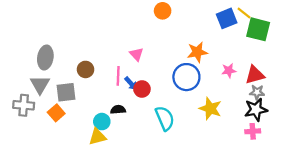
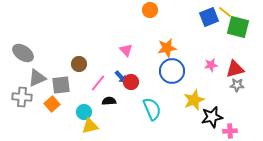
orange star: (197, 52) -> (167, 48), moved
gray ellipse: (45, 58) -> (23, 53), moved, turned -65
pink line: (118, 76) -> (98, 83), moved, turned 36
gray triangle: (40, 85) -> (37, 78), turned 36
yellow star: (210, 109) -> (194, 100), turned 30
black star: (256, 110) -> (212, 117), moved
cyan circle: (102, 122) -> (84, 112), moved
pink cross: (253, 131) -> (230, 131), moved

